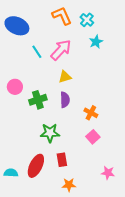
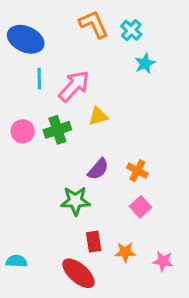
pink arrow: (61, 50) -> (74, 86), moved
cyan line: (37, 52) -> (39, 78), moved, turned 32
green cross: (38, 100) -> (57, 130), moved
purple semicircle: (65, 100) -> (98, 169), moved, turned 42
red ellipse: (36, 166) -> (78, 273), moved, turned -75
orange star: (69, 185) -> (125, 252), moved

